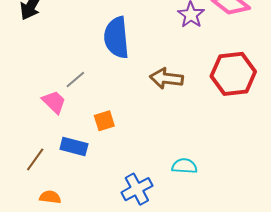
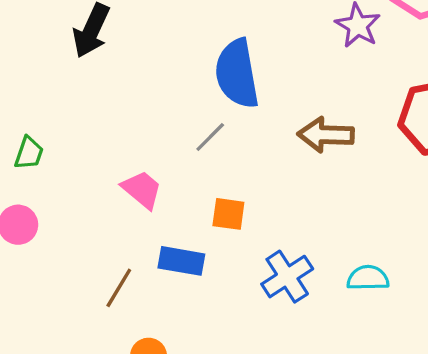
gray line: (75, 79) -> (210, 137), moved
orange square: (104, 121) -> (228, 214), turned 30
blue cross: (137, 189) -> (287, 277), moved

